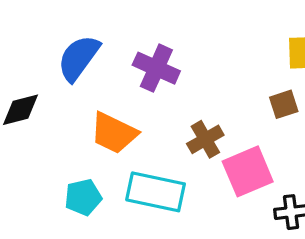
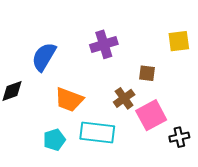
purple cross: (156, 68) -> (104, 44), moved, turned -36
brown square: (284, 104) -> (147, 73), moved, turned 30

